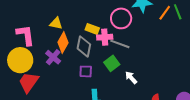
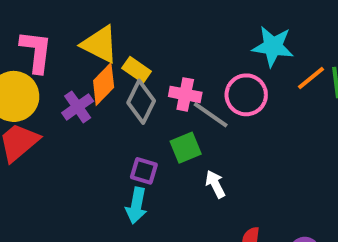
pink circle: (121, 18) -> (246, 95), moved
yellow triangle: (56, 23) -> (100, 44), size x1.5
yellow rectangle: (92, 29) -> (137, 70), moved
purple square: (86, 71) -> (144, 171), moved

